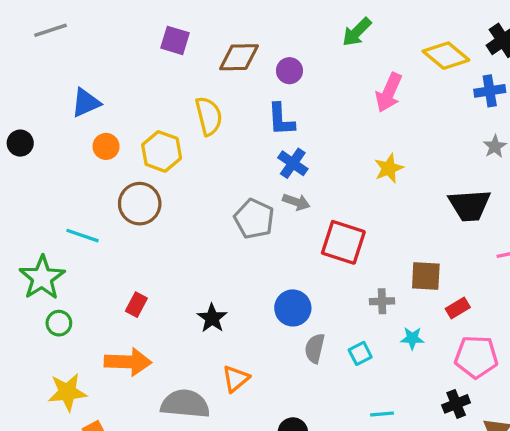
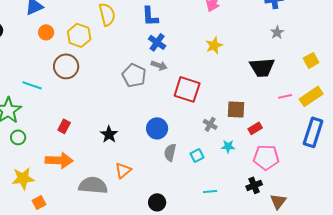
gray cross: (382, 301) -> (210, 124), turned 32

